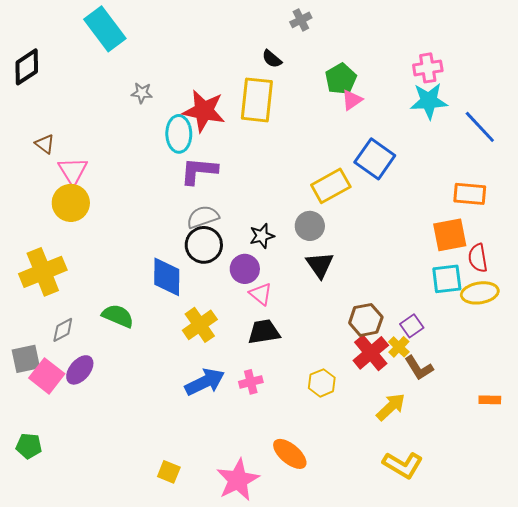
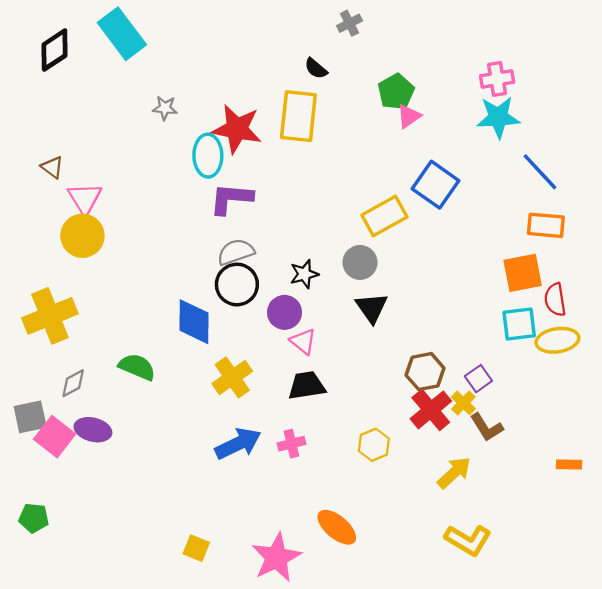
black diamond: (27, 67) -> (55, 50), moved
blue line: (480, 127) -> (540, 172), moved
purple ellipse: (80, 370) -> (93, 430), turned 64

